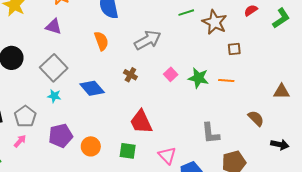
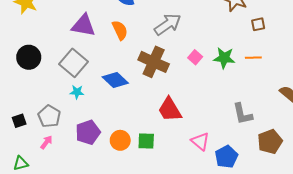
purple triangle: (53, 27) -> (83, 25), moved, size x1.4
brown cross: (130, 75) -> (154, 62), size x2.0
green square: (128, 151) -> (146, 141), moved

